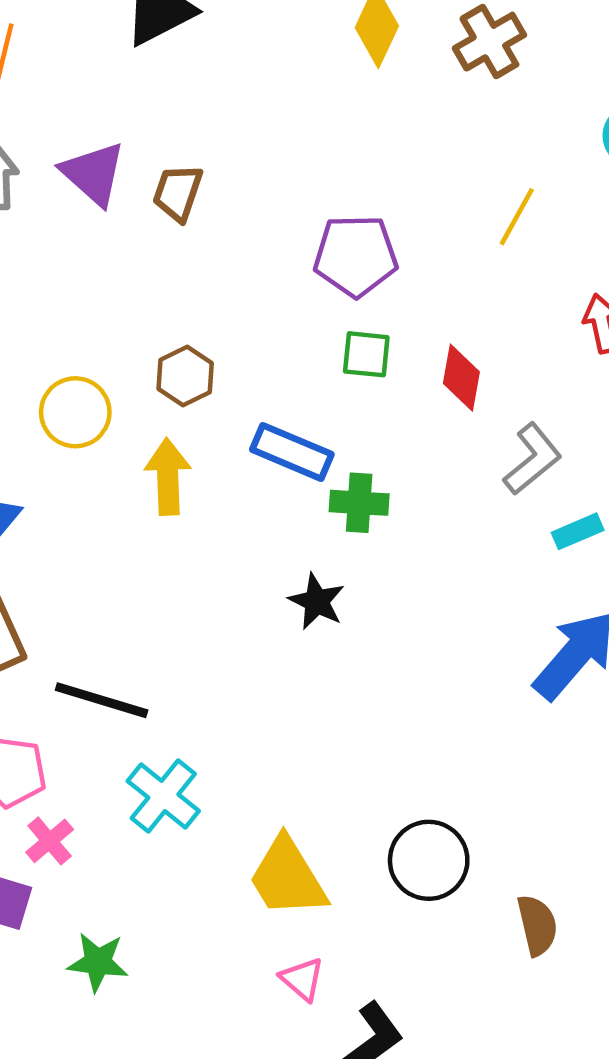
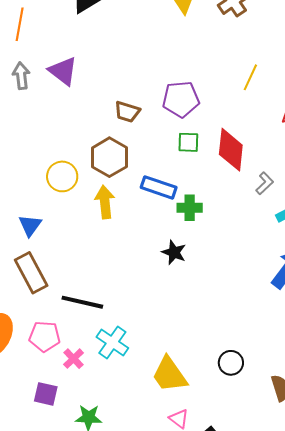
brown trapezoid: (178, 193) -> (127, 112), moved, turned -88
brown hexagon: (185, 376) -> (109, 157), size x1.5
red diamond: (461, 378) -> (231, 150), size x1.5
gray L-shape: (533, 459) -> (265, 183), size x0.7
pink cross: (50, 841) -> (74, 359), moved
black circle: (429, 860) -> (231, 363), size x0.7

